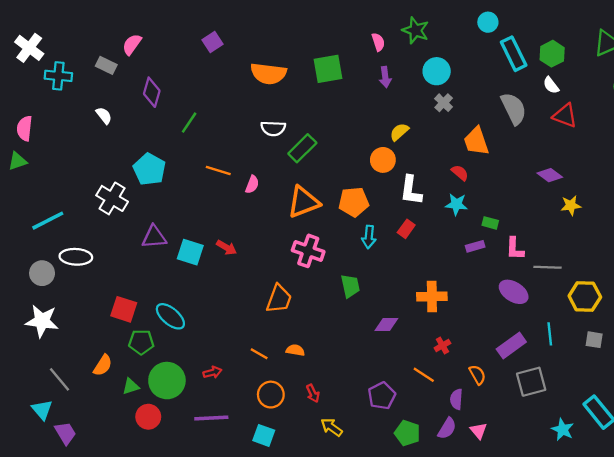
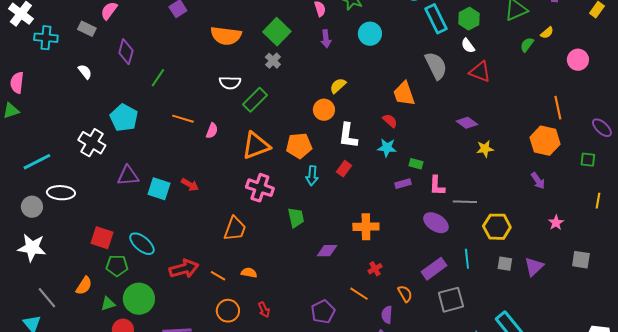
green square: (328, 69) -> (277, 32), turned -36
gray cross: (444, 103) -> (273, 61), moved
red arrow: (212, 372) -> (184, 269), moved, size x1.8

